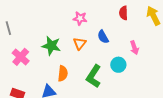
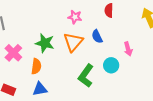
red semicircle: (123, 13) -> (109, 10), moved
orange triangle: (80, 43) -> (73, 42), size x1.5
orange semicircle: (63, 73) -> (36, 66), moved

